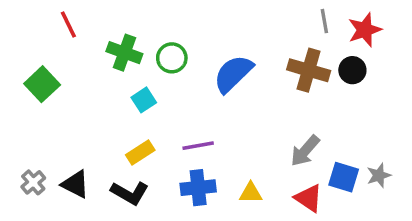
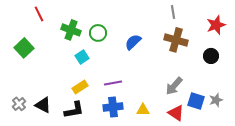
gray line: (324, 21) -> (173, 12), moved
red star: (365, 30) -> (216, 25), moved
black circle: (352, 70) -> (211, 56), moved
blue semicircle: (233, 74) -> (133, 42), size x0.7
black L-shape: (130, 193) -> (74, 110), turned -40

